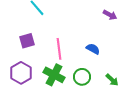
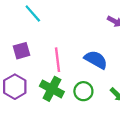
blue semicircle: (93, 49) -> (96, 60), size x1.5

